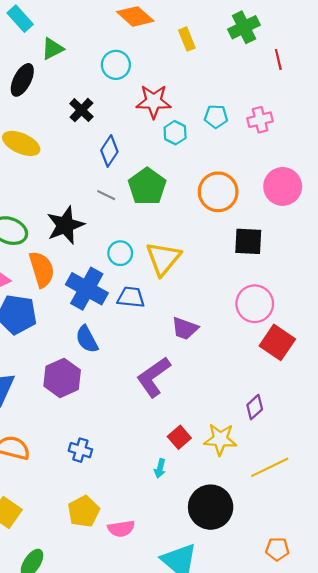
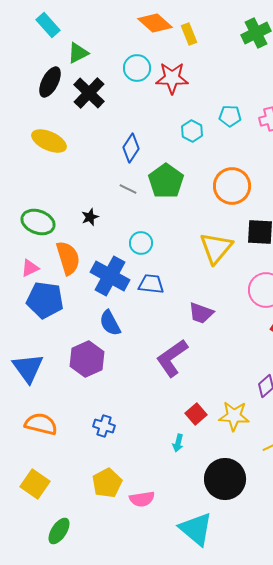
yellow rectangle: (187, 39) -> (189, 34), moved
red star: (154, 101) -> (172, 78), moved
black cross: (81, 110) -> (89, 93), moved, size x1.4
black star: (65, 225) -> (90, 217), size x0.5
yellow triangle: (163, 259) -> (216, 248), moved

